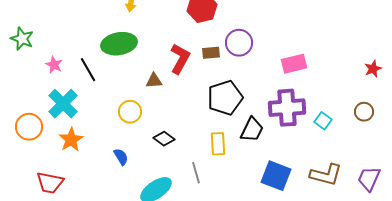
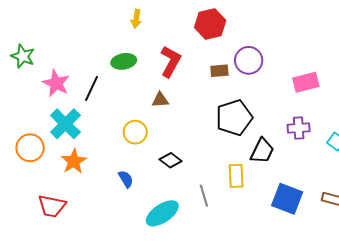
green ellipse: (119, 44) -> (124, 61), size x0.7
red L-shape: (180, 59) -> (171, 61), moved
pink star: (54, 65) -> (56, 83), size x1.5
black line: (88, 70) -> (91, 88), turned 55
purple cross: (287, 108) -> (299, 128), size x0.6
yellow rectangle: (218, 144) -> (236, 176), moved

